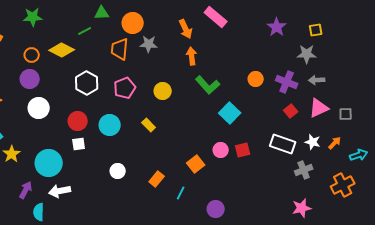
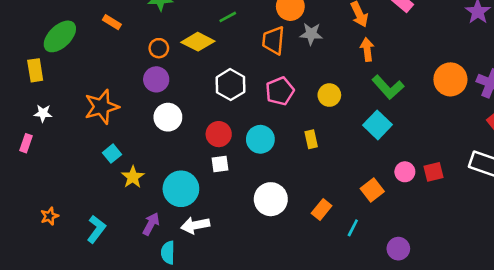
orange circle: (256, 79) -> (450, 79), size x1.6
cyan square: (230, 113) -> (378, 125), moved
yellow rectangle: (149, 125) -> (311, 139), turned 32
white circle: (118, 171) -> (271, 199), size x1.6

